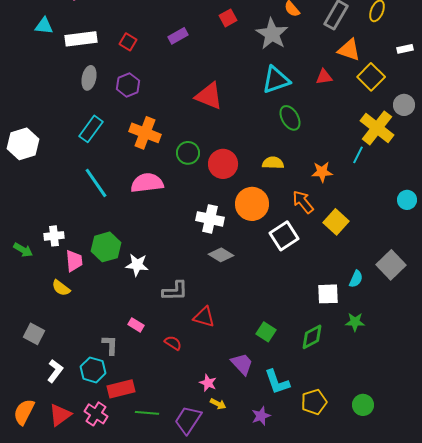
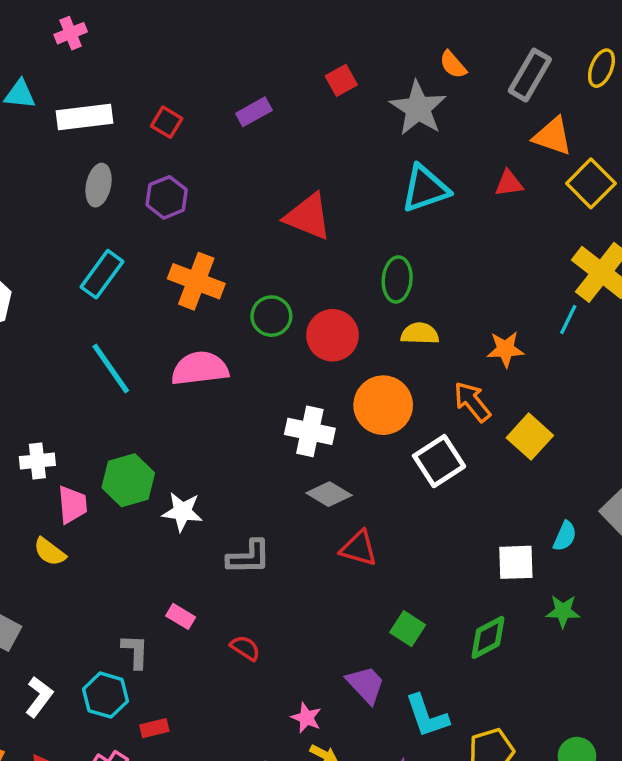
green ellipse: (290, 118) -> (397, 279), moved, turned 35
red triangle: (204, 317) -> (359, 548), moved
red rectangle: (121, 389) -> (154, 728), size x0.6

